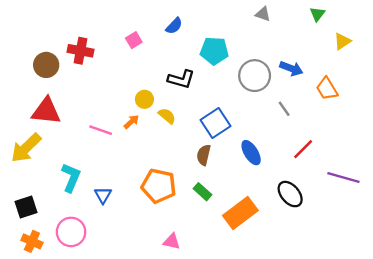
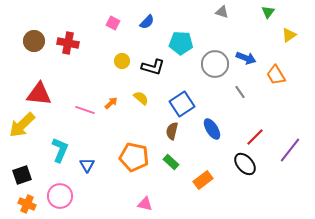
pink square: (134, 40) -> (113, 23), moved, turned -32
brown circle: (46, 65) -> (34, 41), moved
yellow circle: (144, 99) -> (122, 61), moved
red line: (303, 149) -> (255, 137), moved
purple line: (343, 177) -> (290, 150), turned -68
orange rectangle: (240, 213) -> (203, 180), size x0.7

